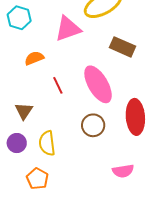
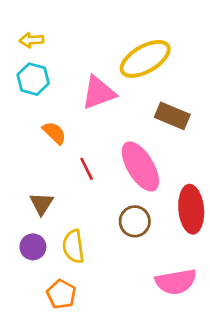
orange semicircle: (34, 58) -> (54, 133), turned 66
pink semicircle: (123, 171) -> (176, 282), size x1.4

